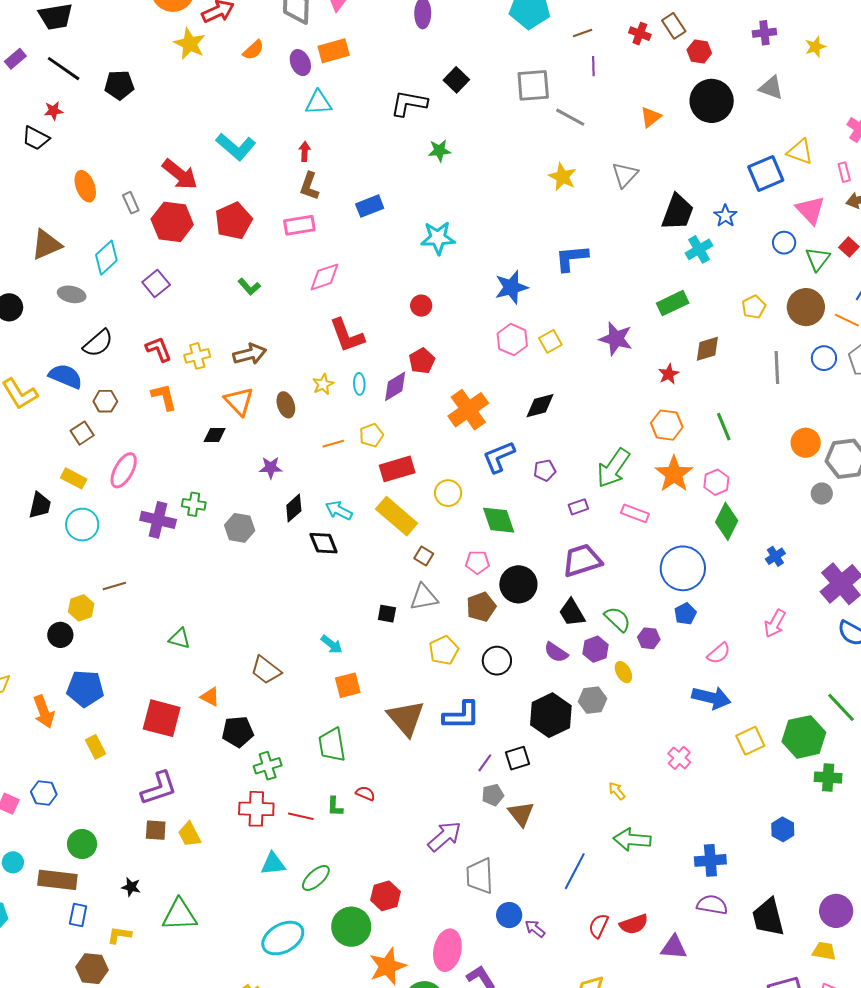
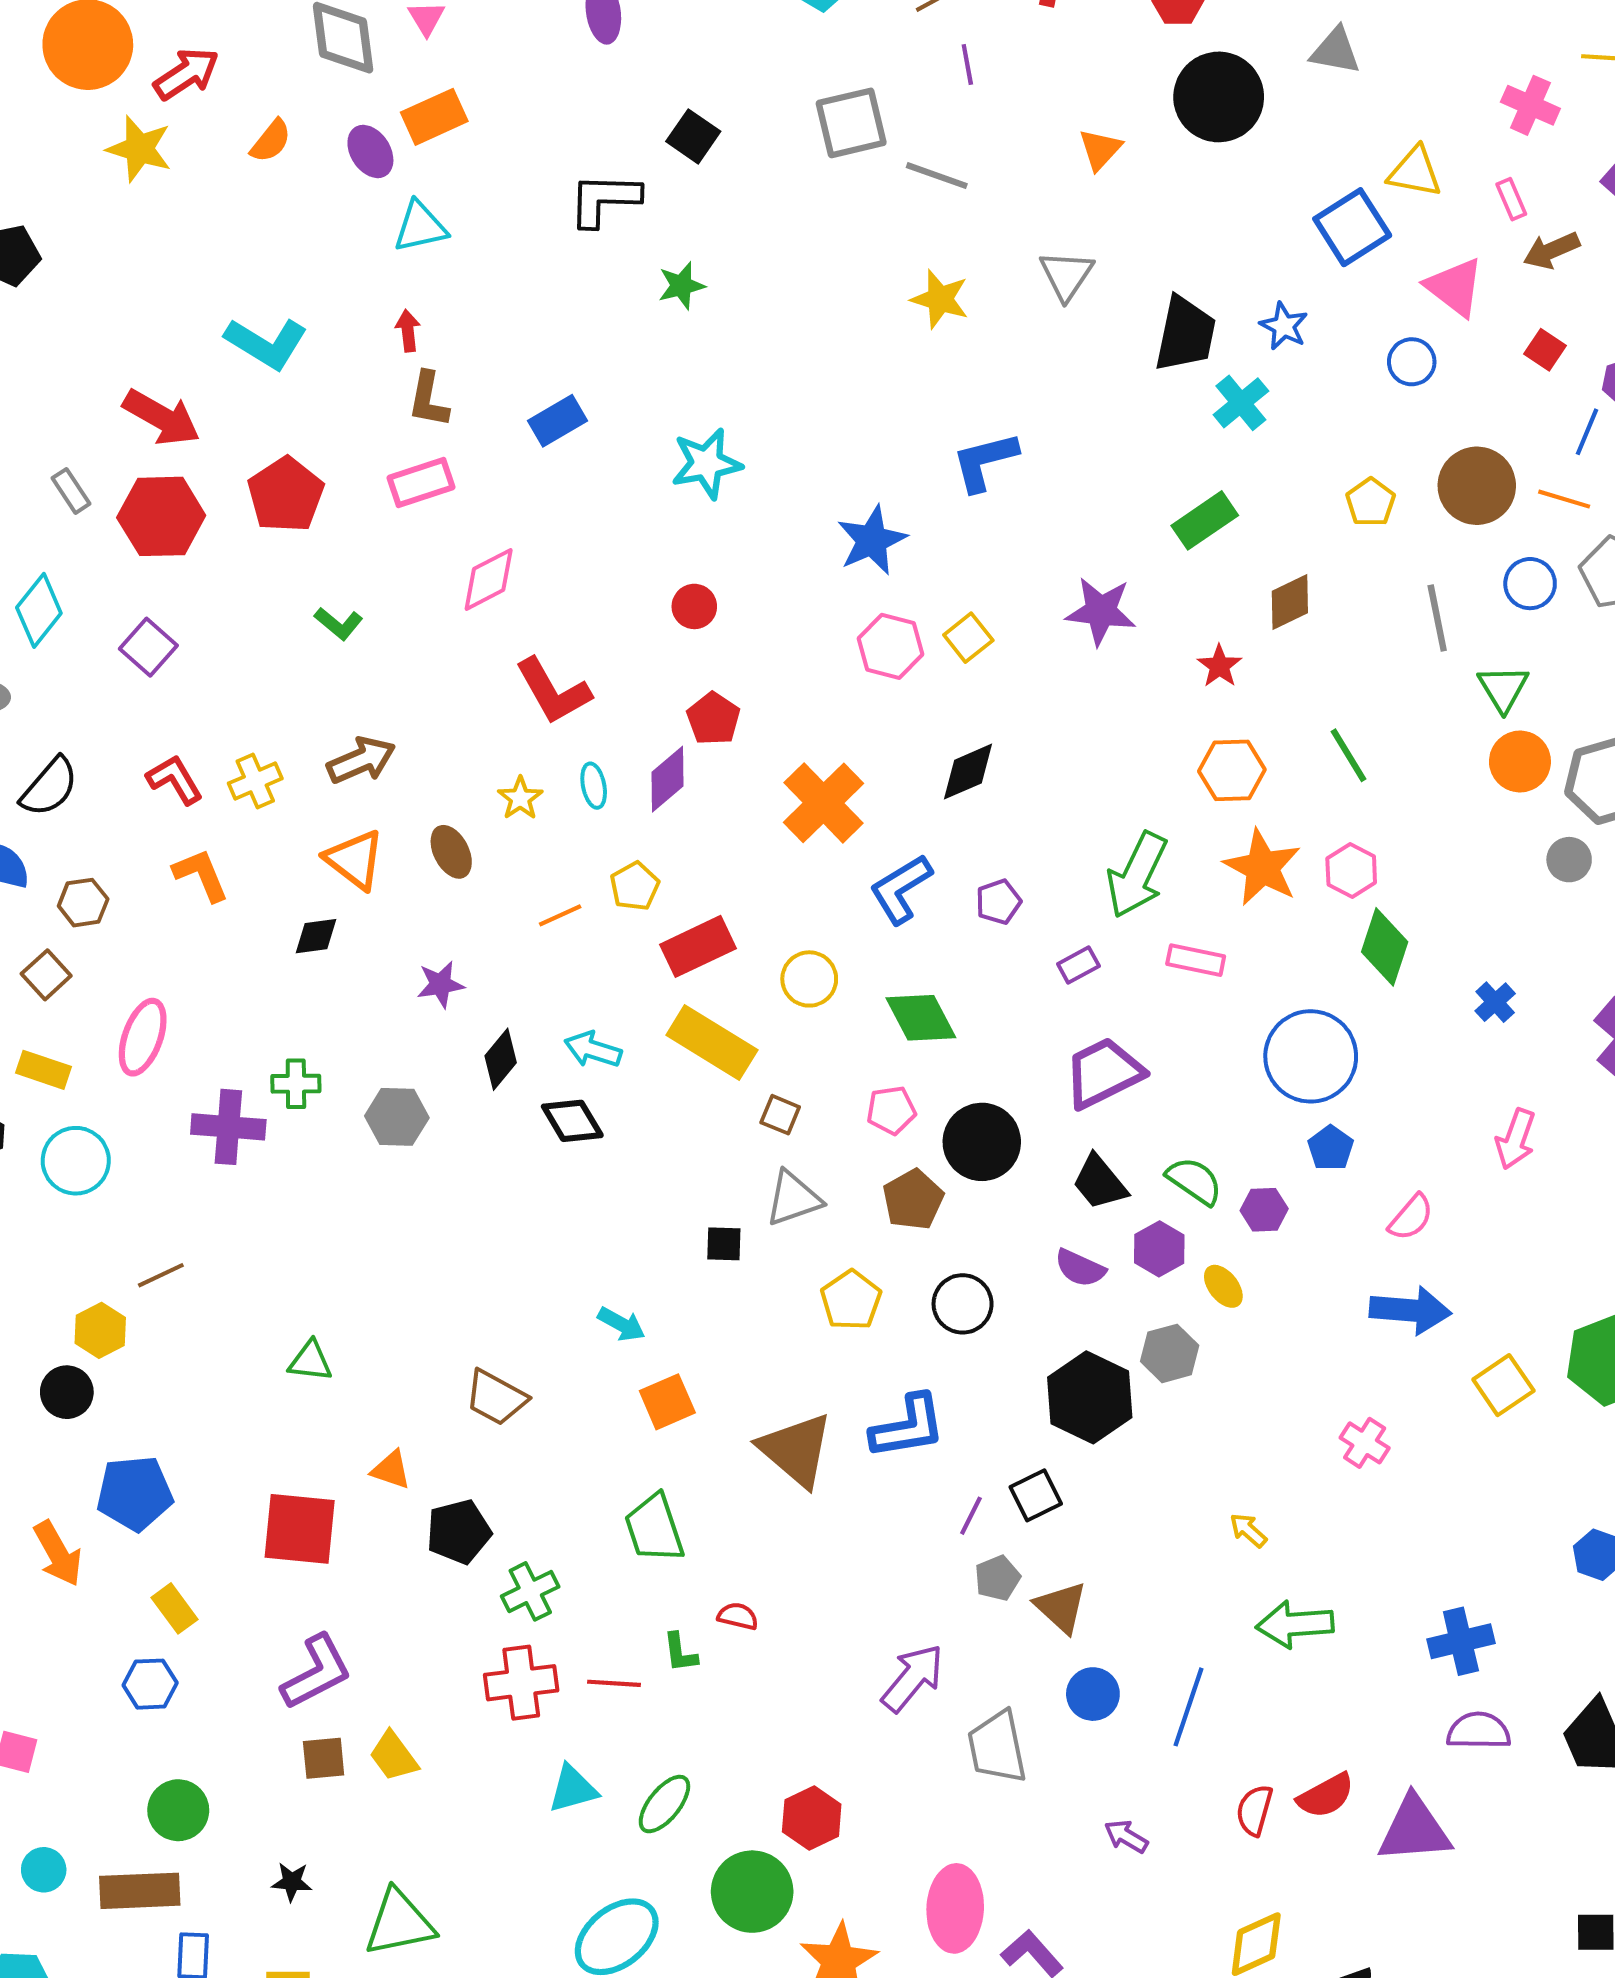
green triangle: (818, 259) -> (1503, 688), moved
blue hexagon: (44, 793) -> (150, 1684), moved
blue circle: (509, 915) -> (1093, 1694), moved
purple triangle: (674, 947) -> (1414, 1830), size x1.4

